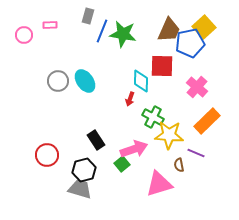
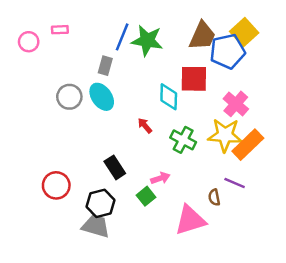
gray rectangle: (88, 16) -> (105, 66), moved
red arrow: (130, 99) -> (145, 126), moved, turned 120
yellow star: (169, 135) -> (225, 135), moved
pink arrow: (134, 149) -> (160, 178), size x0.6

